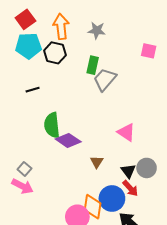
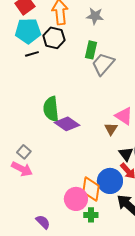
black line: (33, 90) -> (32, 54), moved
brown triangle: (97, 162) -> (111, 129), moved

